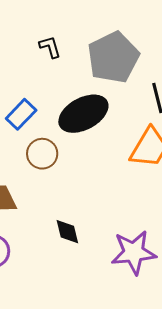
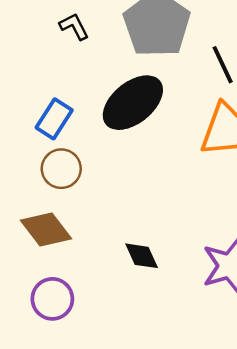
brown circle: (42, 154) -> (61, 169), moved

